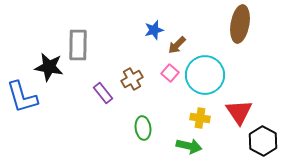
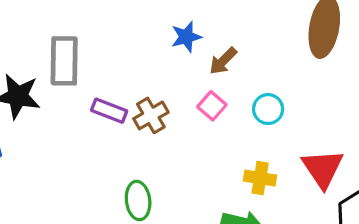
cyan circle: (205, 75) -> (268, 109), size x0.5
purple rectangle: (103, 93) -> (109, 111), moved, turned -30
green ellipse: (143, 128) -> (138, 201), moved

